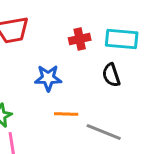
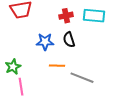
black semicircle: (111, 75) -> (69, 40), moved

